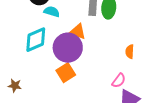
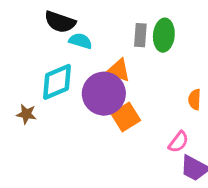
orange square: (66, 73) -> (126, 117), moved
brown star: (15, 86) -> (26, 114), moved

